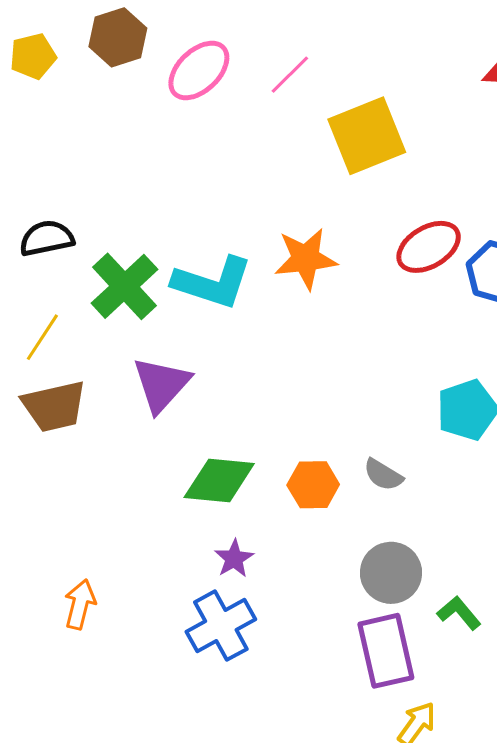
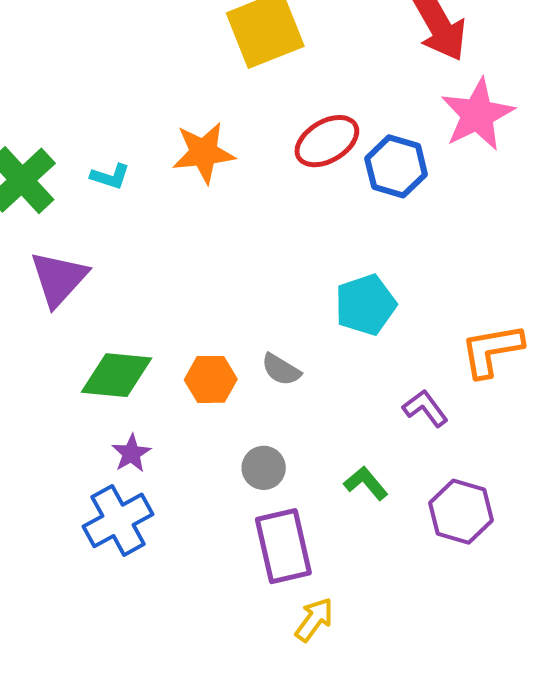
cyan L-shape: (213, 283) -> (110, 176), size x0.5
gray circle: (391, 573) -> (264, 468), moved, size x0.7
green L-shape: (459, 613) -> (366, 483), moved

